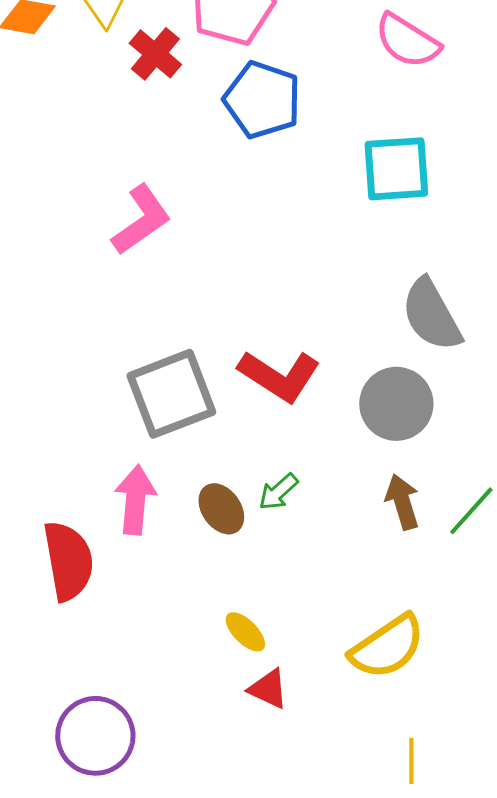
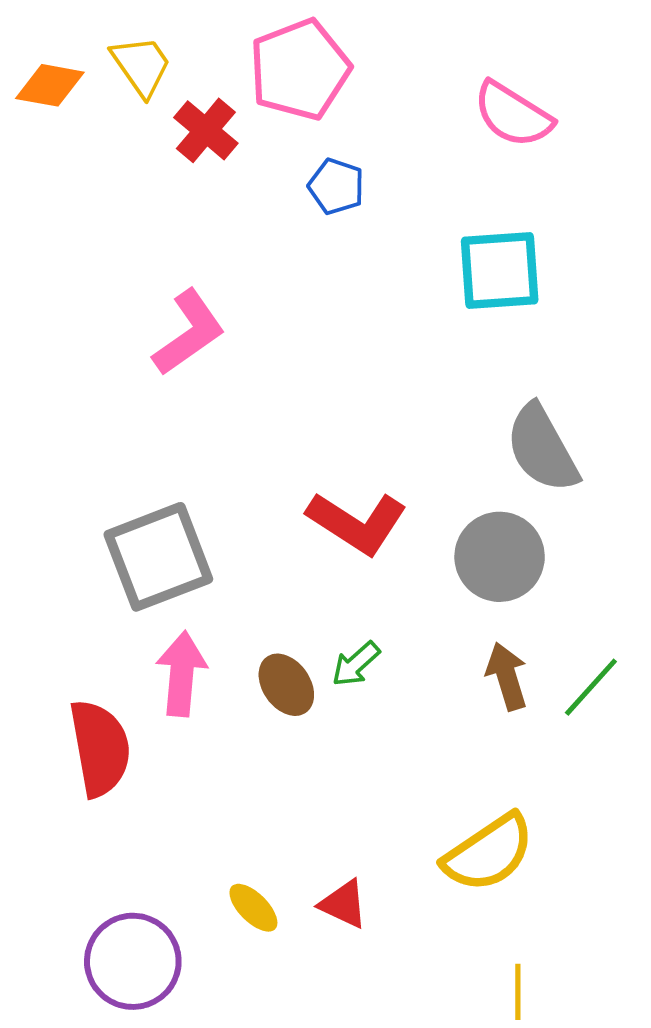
blue pentagon: (262, 100) -> (336, 186), size x0.6
gray square: (171, 394) -> (158, 557), moved
yellow ellipse: (245, 632) -> (253, 908), moved

